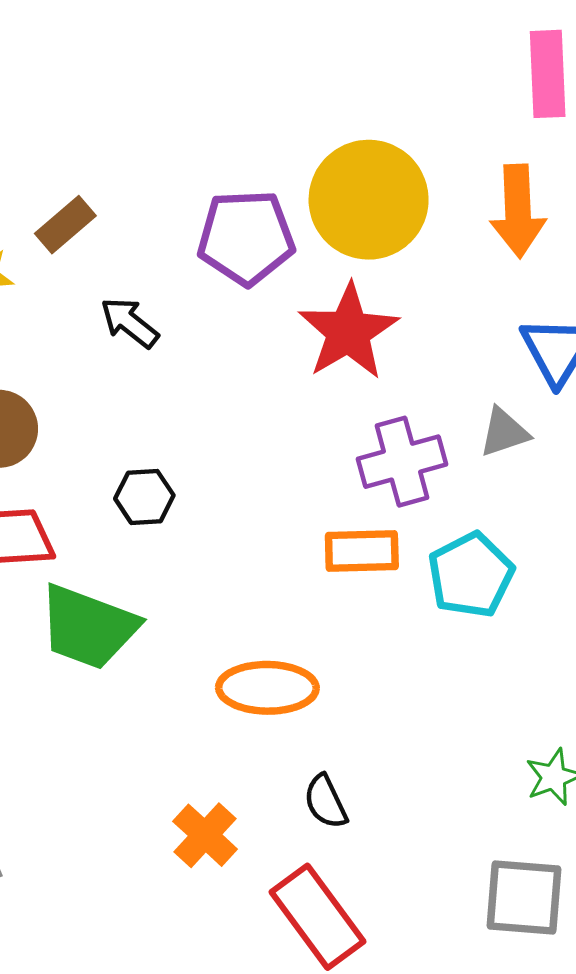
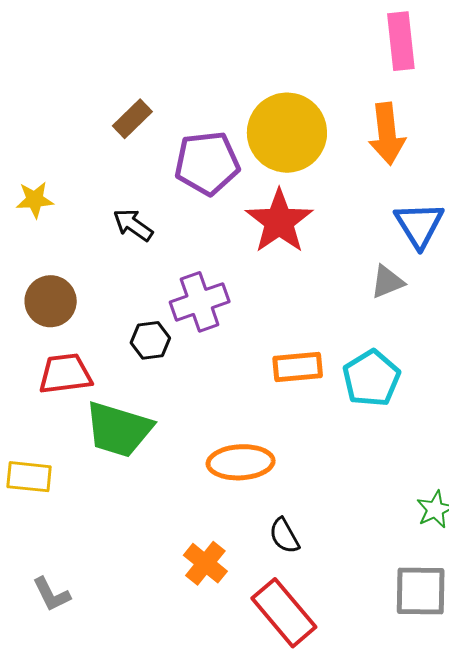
brown rectangle: (65, 225) -> (132, 119), moved
purple cross: (402, 462) -> (200, 302), moved

